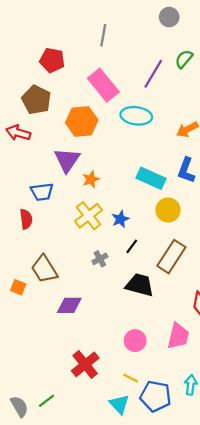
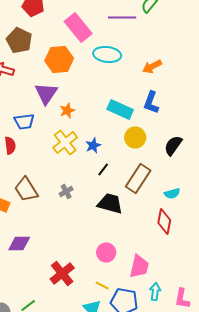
purple line: (153, 74) -> (122, 18), turned 60
gray cross: (100, 259) -> (66, 192), moved
purple diamond: (69, 305) -> (19, 244), moved
pink trapezoid: (178, 336) -> (139, 266), moved

